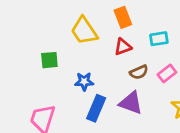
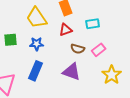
brown semicircle: (139, 72) -> (78, 49), turned 40
blue star: (84, 81) -> (37, 44), moved
blue rectangle: (96, 108) -> (36, 71), moved

